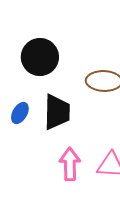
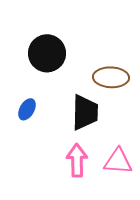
black trapezoid: (57, 112) -> (85, 112), moved

